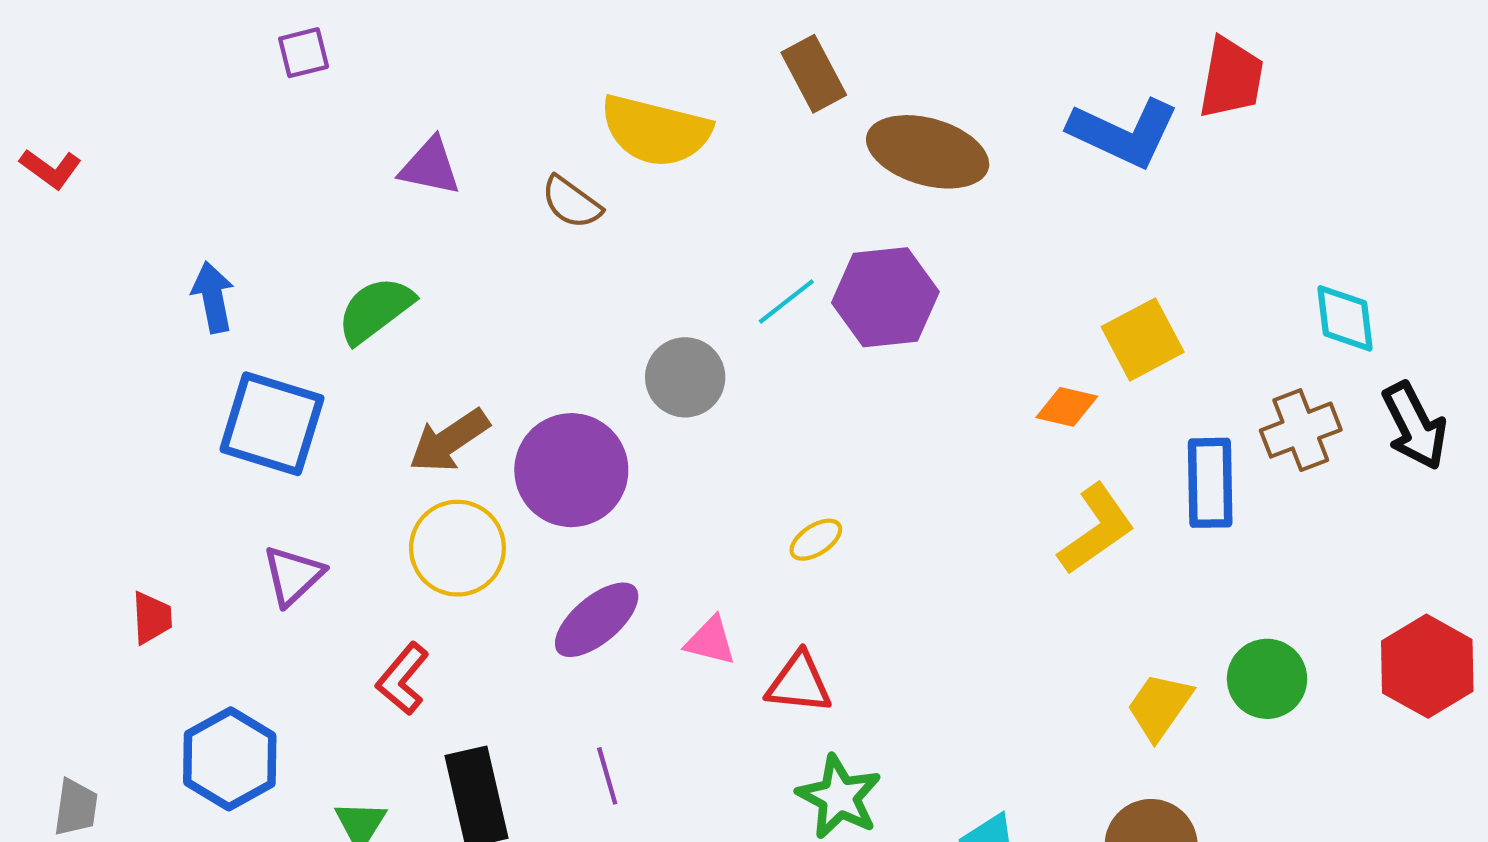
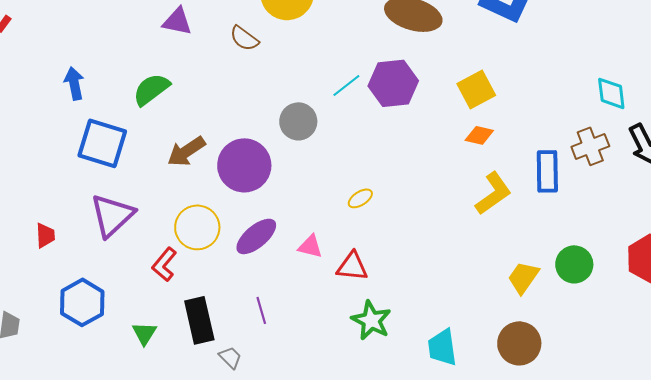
yellow square: (1143, 339) -> (476, 89), moved
yellow circle: (457, 548) -> (197, 227), moved
purple triangle: (293, 576) -> (112, 215), size x1.5

